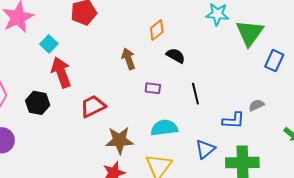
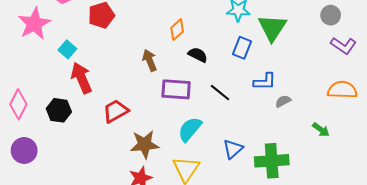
blue rectangle: (274, 61) -> (242, 48), moved
purple rectangle: (153, 88) -> (176, 89), size x1.8
black line: (195, 94) -> (220, 93), turned -35
blue L-shape: (233, 120) -> (265, 82), moved
cyan semicircle: (164, 128) -> (190, 129), turned -40

